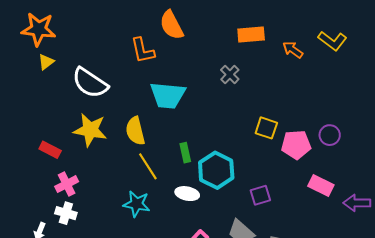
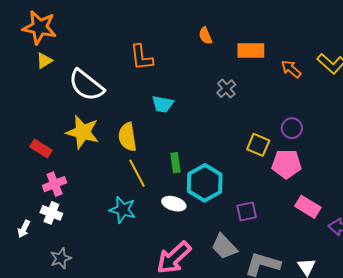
orange semicircle: (172, 25) -> (205, 36), moved, size x0.6
cyan trapezoid: (168, 95) -> (163, 104), size x0.6
purple circle: (330, 135) -> (292, 128), moved

